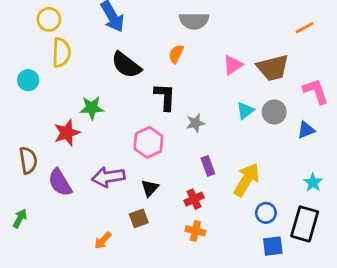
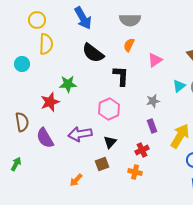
gray semicircle: (194, 21) -> (130, 20), moved
pink triangle: (233, 65) -> (155, 60), moved
gray star: (195, 123) -> (153, 101), moved
orange cross: (195, 231) -> (135, 172), moved

